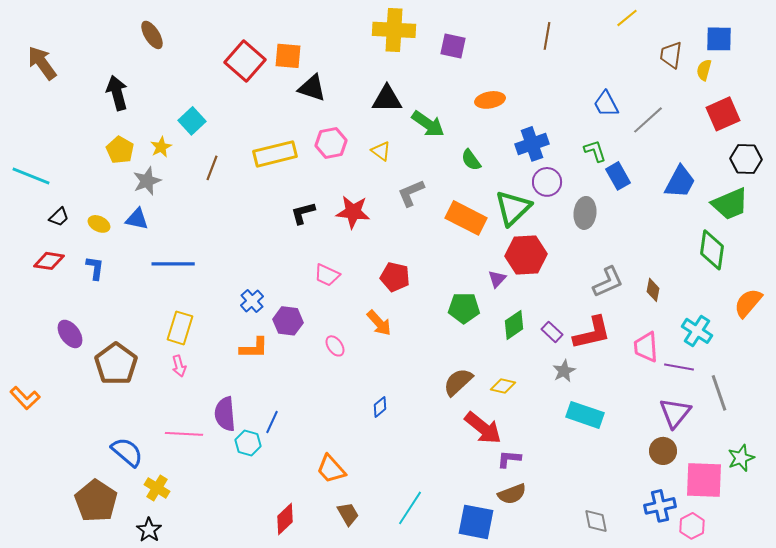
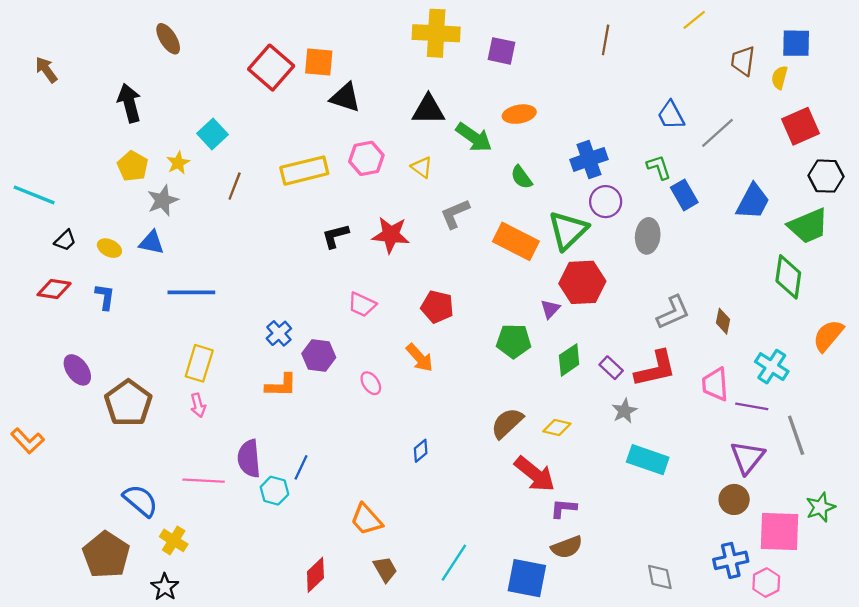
brown arrow: (42, 63) -> (46, 70), size x0.7
orange ellipse: (490, 100) -> (519, 114), moved

